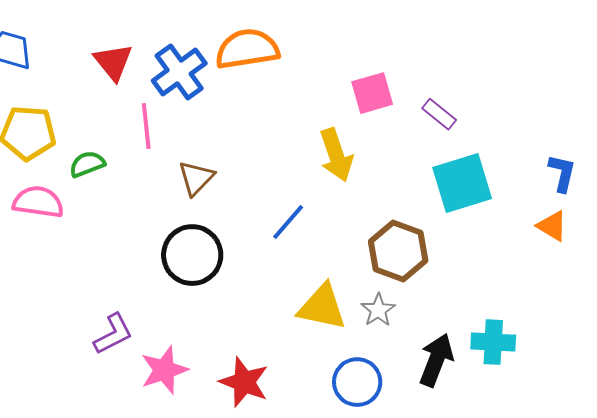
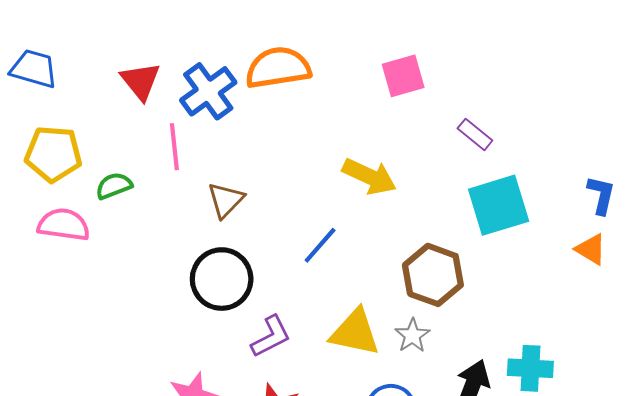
pink square: (372, 93) -> (403, 76), moved
yellow arrow: (336, 155) -> (369, 176), turned -46
purple L-shape: (113, 334) -> (271, 336), moved

